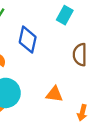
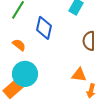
orange triangle: (54, 94) -> (79, 75), moved

